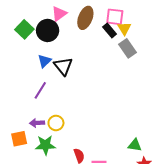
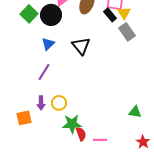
black triangle: (63, 66) -> (81, 46), moved
purple arrow: (37, 123) -> (41, 103), turned -88
green star: (45, 145) -> (72, 124), moved
green triangle: (135, 145) -> (135, 112), moved

